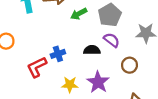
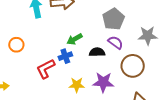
green arrow: (79, 14) -> (75, 39), moved
brown circle: (129, 65) -> (133, 66), size x1.5
purple star: (98, 82) -> (103, 82), turned -30

